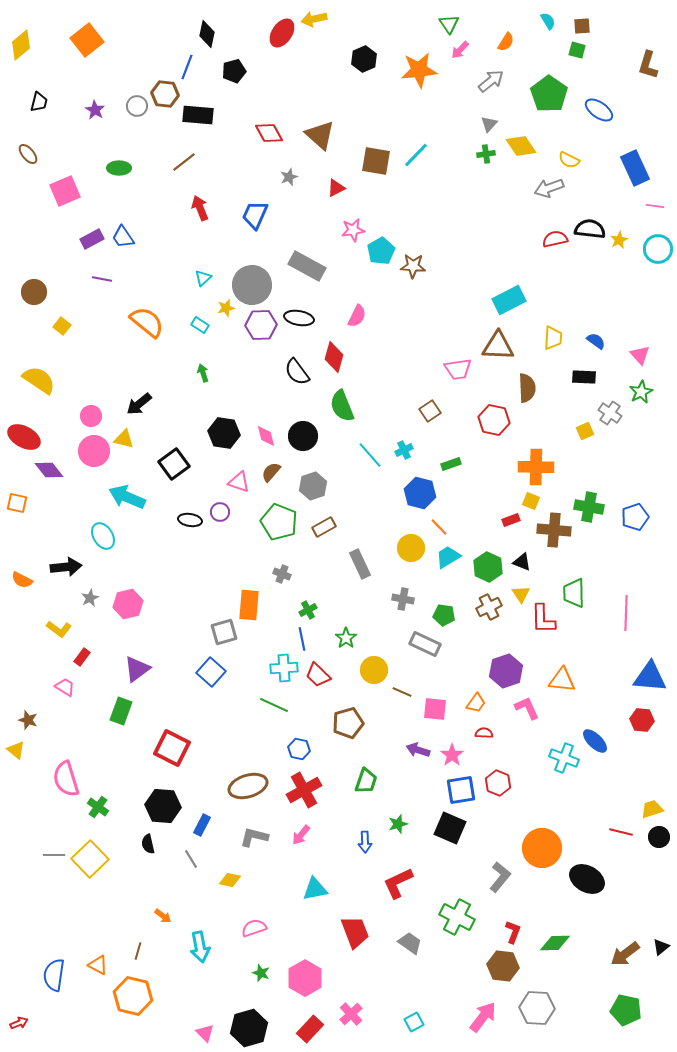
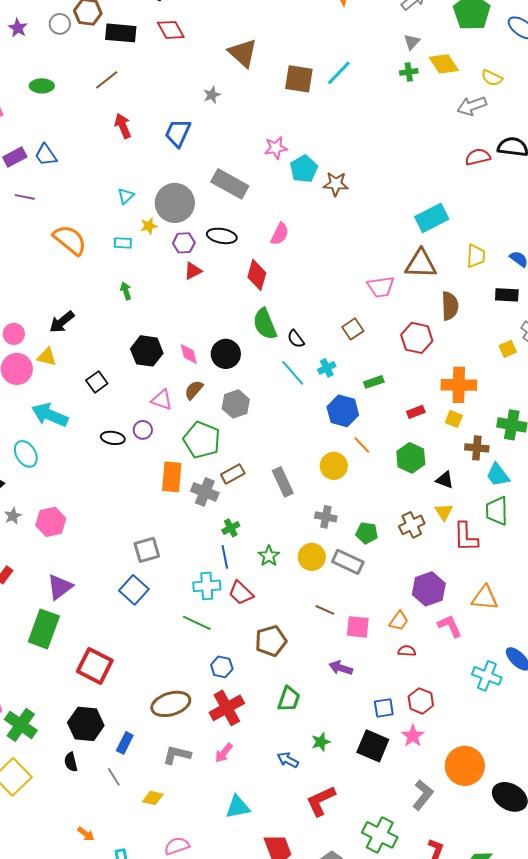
red diamond: (269, 133) -> (171, 30), moved
red triangle: (336, 188) -> (193, 271), moved
cyan rectangle: (200, 325) -> (123, 243), turned -30
purple hexagon: (261, 325) -> (184, 243), size x0.7
black semicircle: (297, 372) -> (296, 339), moved, size x0.7
black square: (174, 464) -> (97, 382), size x0.7
red rectangle: (511, 520) -> (416, 412), moved
brown rectangle: (324, 527) -> (233, 474), moved
brown cross: (554, 530) -> (477, 448), size x0.7
cyan trapezoid: (448, 557) -> (498, 475), moved, turned -96
green hexagon: (488, 567) -> (411, 458), moved
gray cross: (282, 574) -> (205, 492), size x1.5
orange rectangle: (249, 605) -> (172, 477), moved
yellow circle: (374, 670) -> (312, 557), moved
green rectangle: (121, 711) -> (44, 629), size x1.4
pink star: (452, 755) -> (413, 736), moved
blue square: (461, 790) -> (384, 708), size x0.7
green cross: (98, 807) -> (21, 725), size x1.5
blue arrow: (365, 842) -> (288, 760), turned 120

